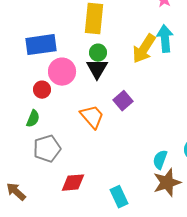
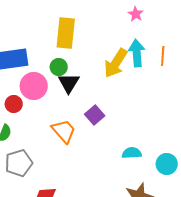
green circle: (98, 53) -> (59, 67), moved
cyan semicircle: (160, 160) -> (132, 153), moved, turned 66

